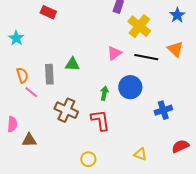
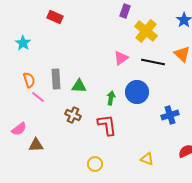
green triangle: (72, 64) -> (79, 86), moved
brown cross: (66, 110) -> (73, 115), size x0.7
pink semicircle: (12, 124) -> (19, 129), turned 49

